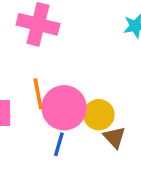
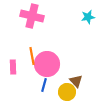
yellow circle: (99, 115) -> (67, 92), moved

